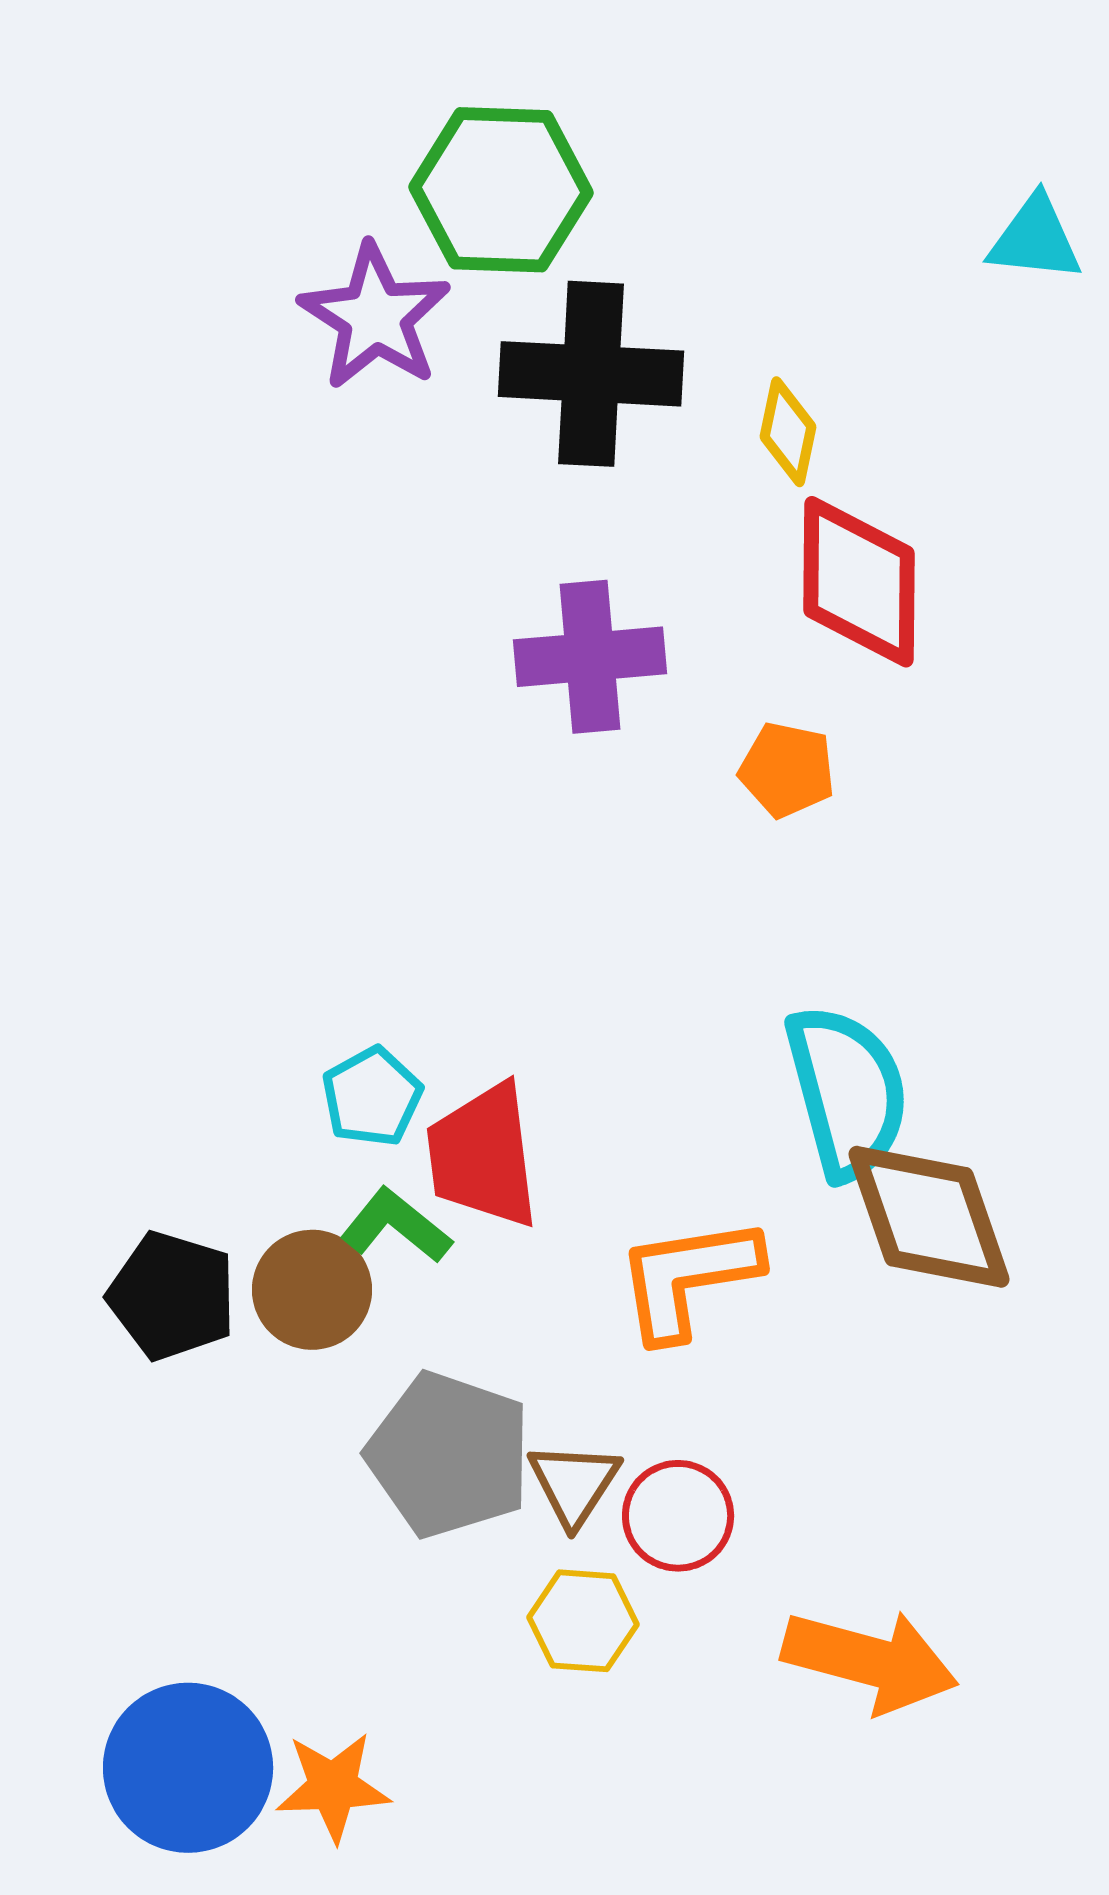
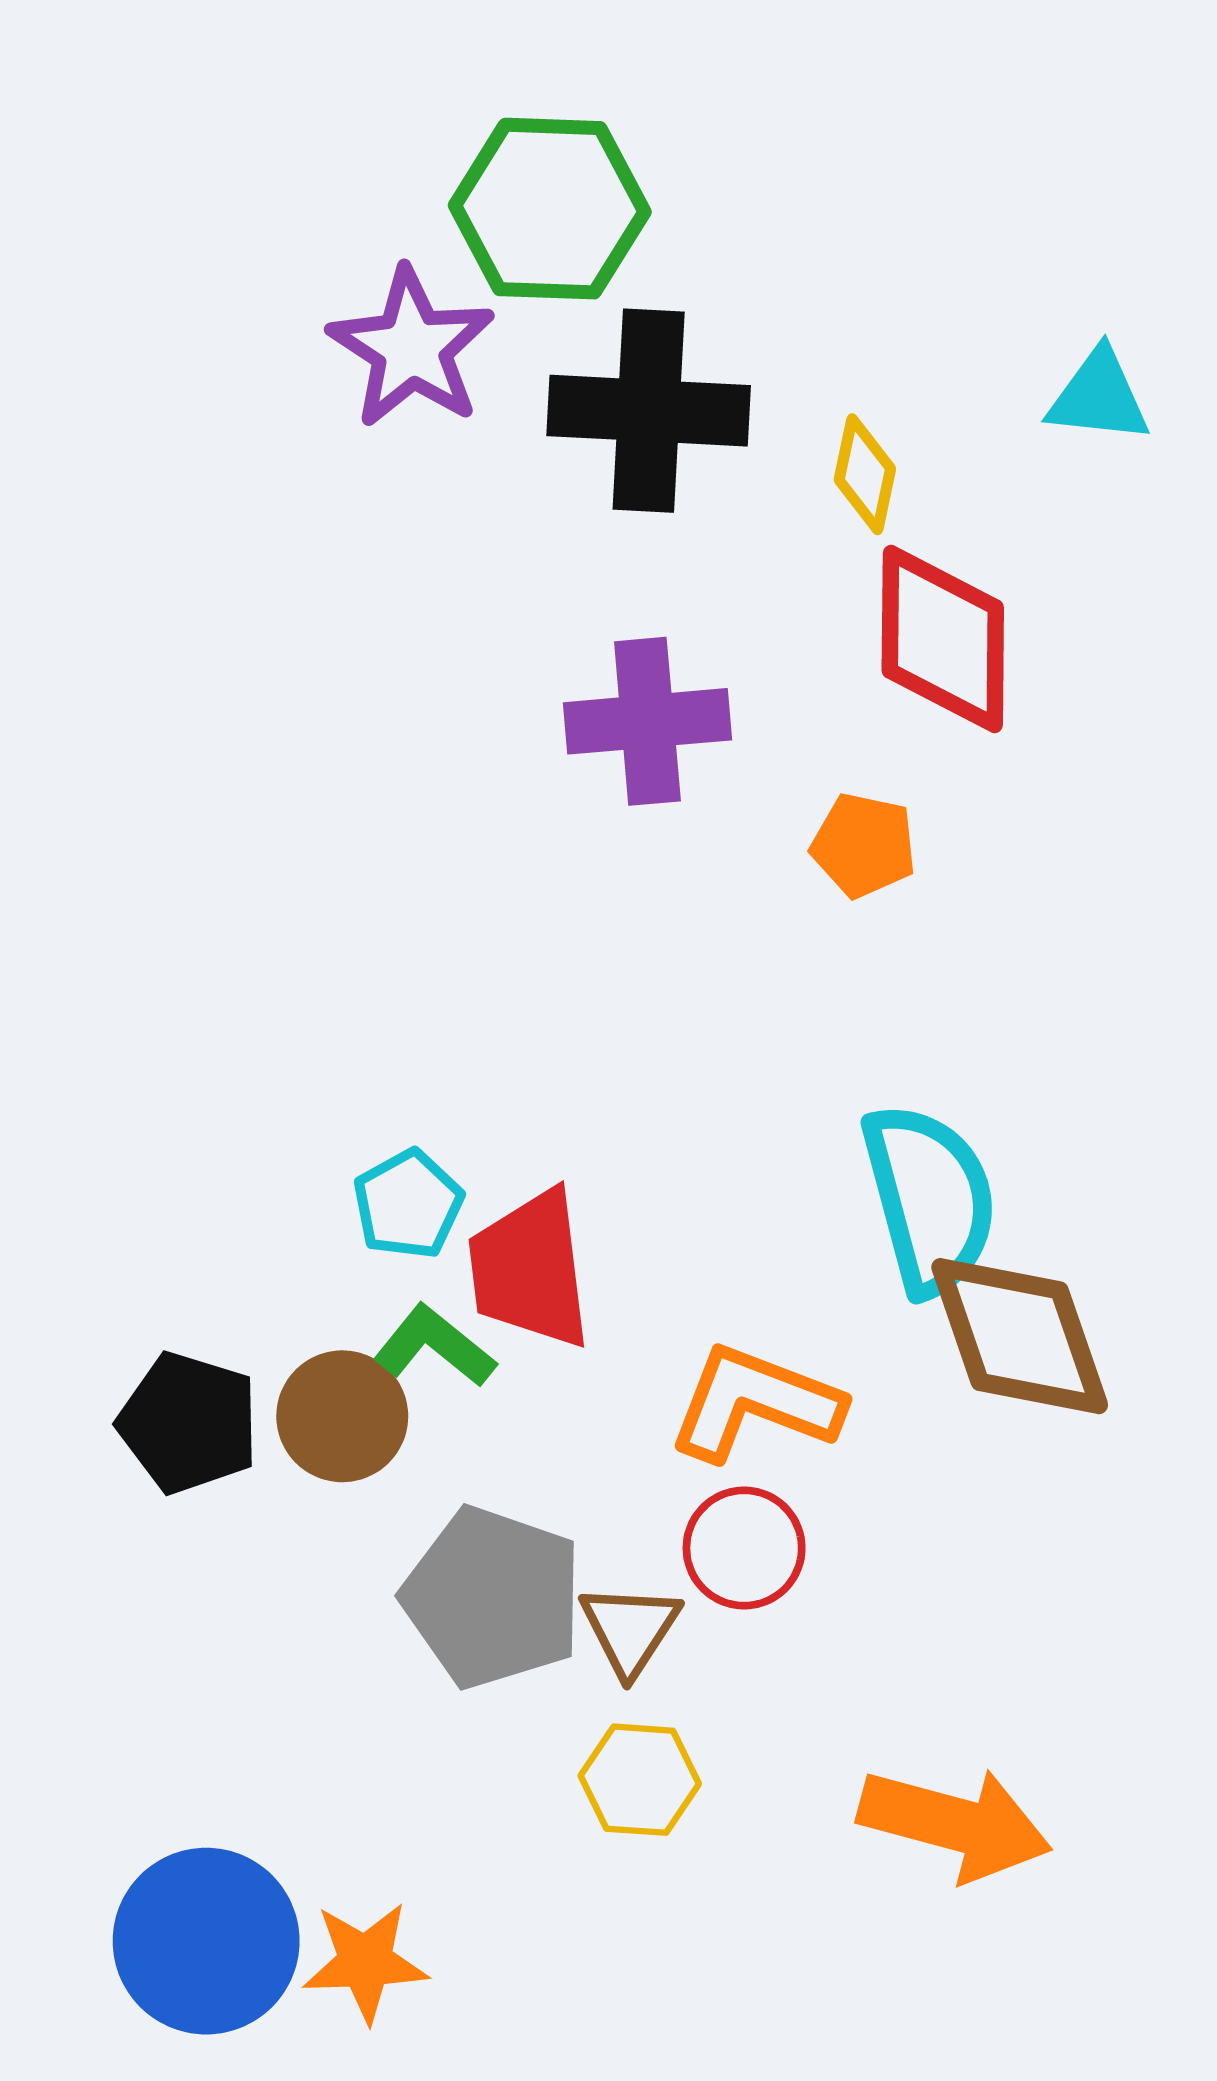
cyan triangle: (1035, 239) -> (1099, 396), moved
orange L-shape: (688, 1278) -> (755, 1403), turned 30
red circle: (678, 1516) -> (744, 1548), moved

